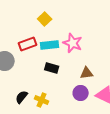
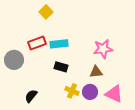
yellow square: (45, 19) -> (46, 12), moved
pink star: (73, 43) -> (103, 49), moved, turned -30
yellow cross: (42, 100) -> (72, 91), moved

